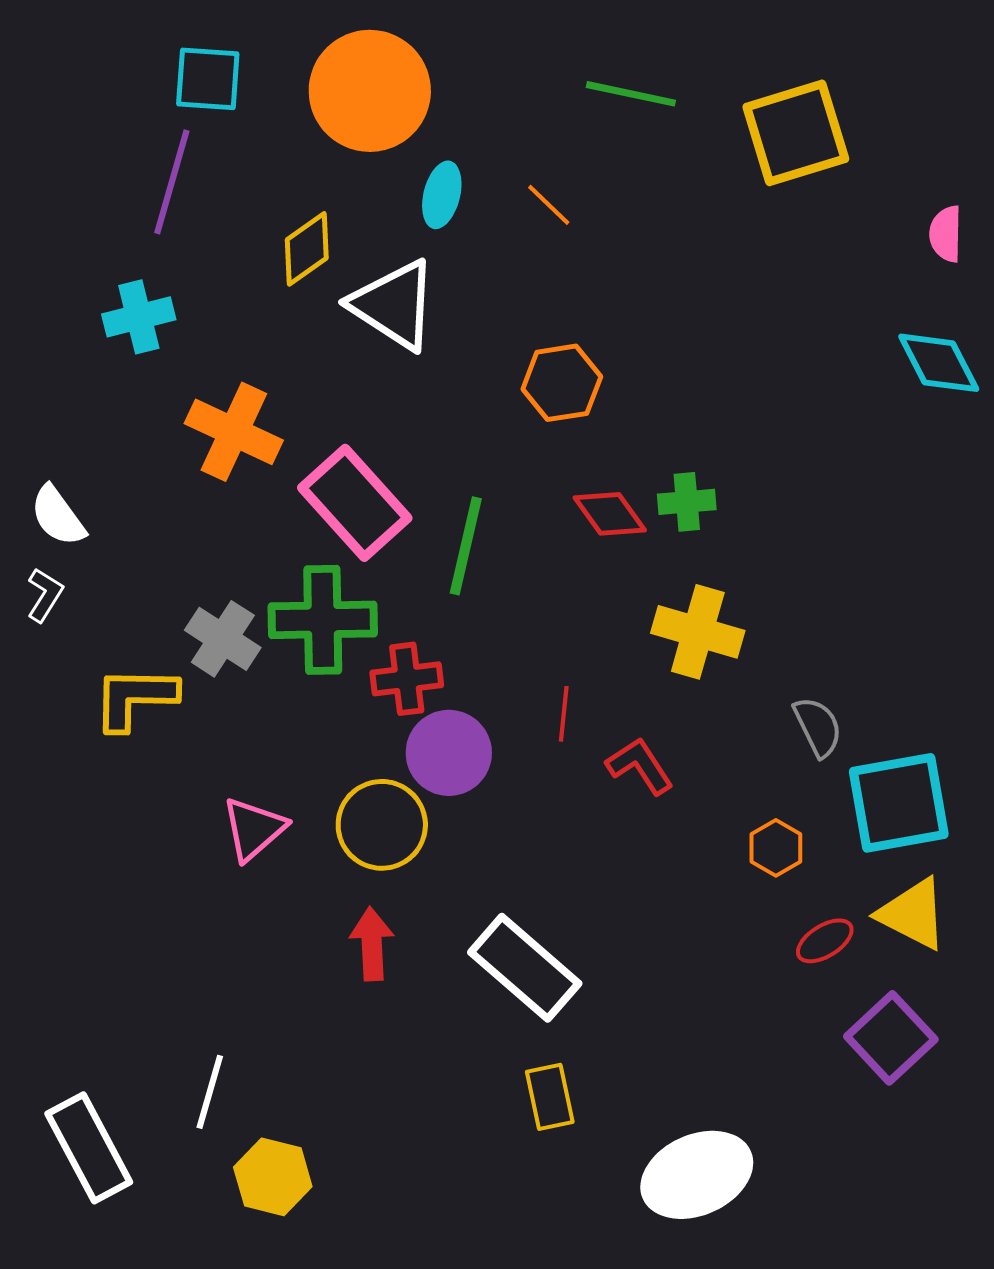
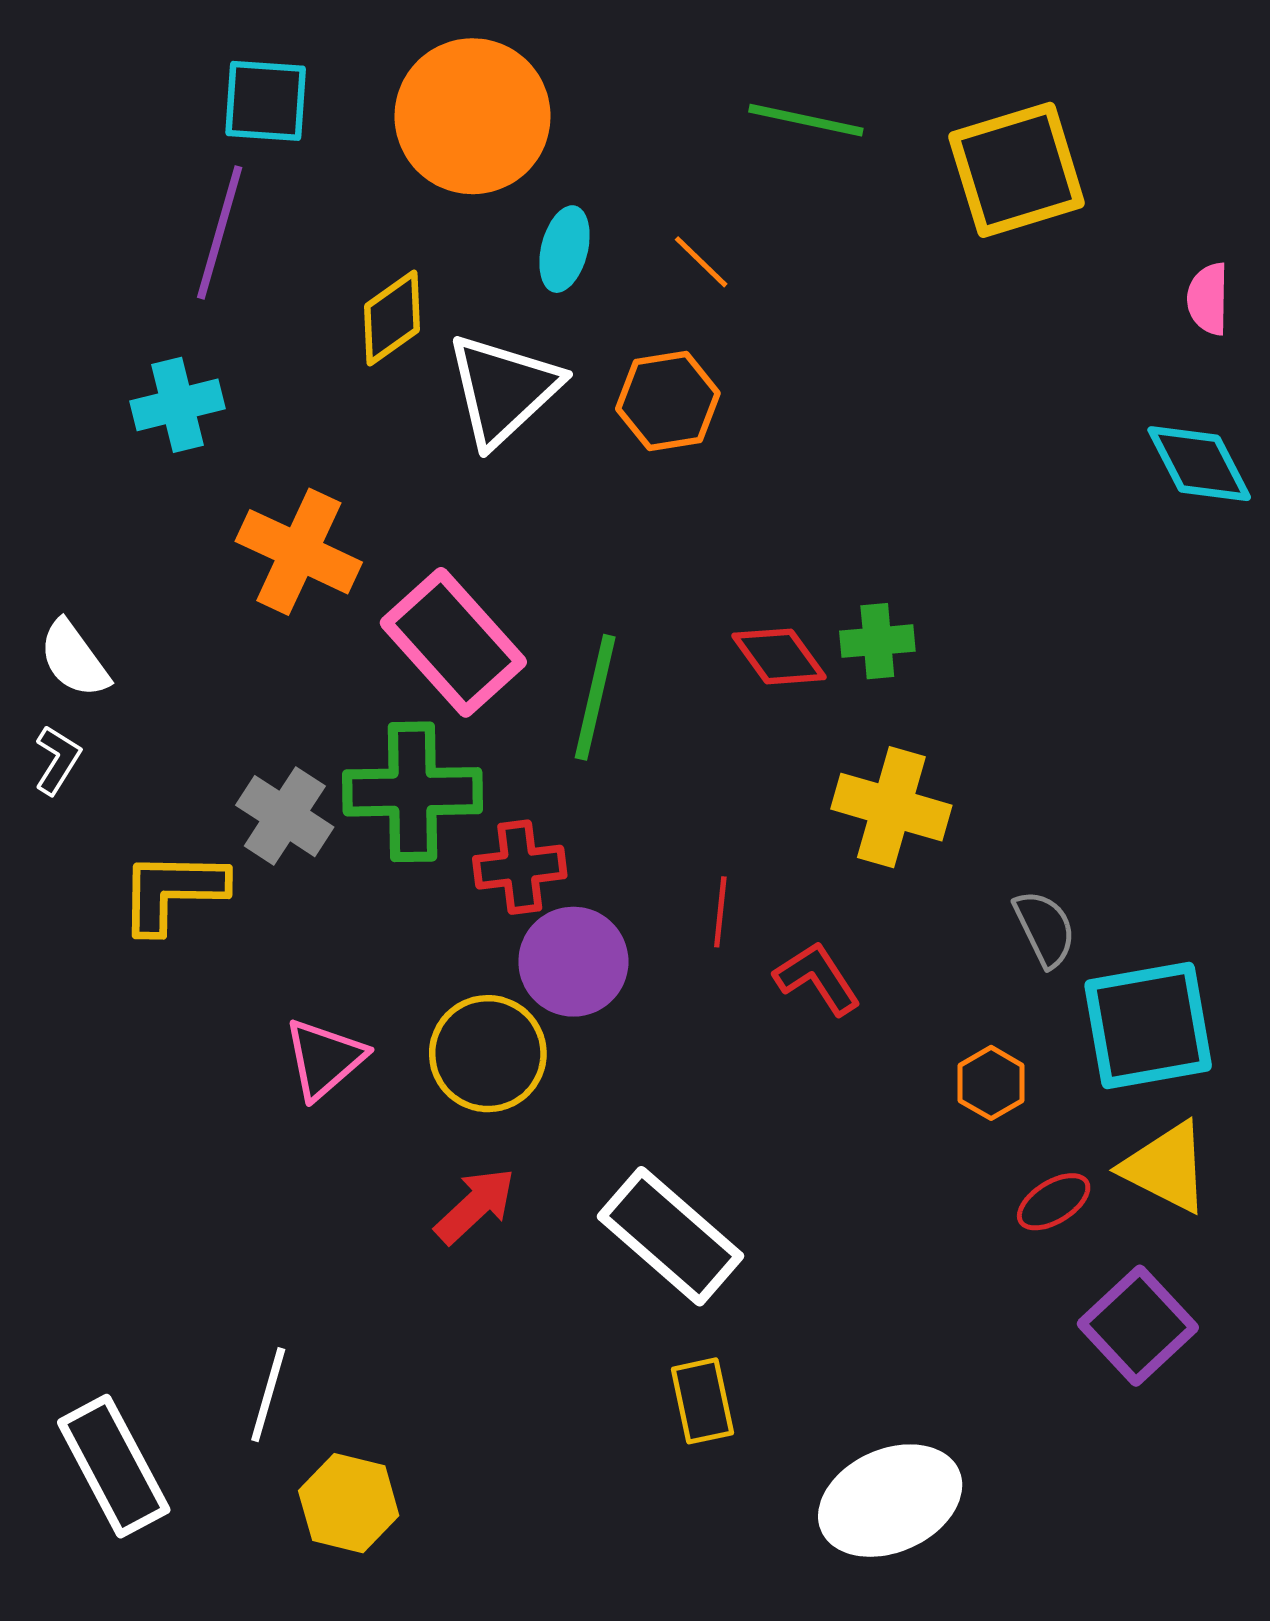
white triangle: (394, 305) -> (503, 390), turned 44
orange hexagon: (562, 383) -> (668, 401), moved
red arrow: (372, 944) -> (475, 1206), turned 50

